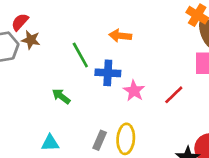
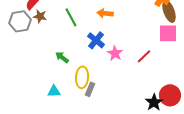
green line: (80, 55) -> (71, 17), moved
blue cross: (108, 73) -> (96, 40), turned 36
yellow ellipse: (126, 139) -> (82, 77), moved

